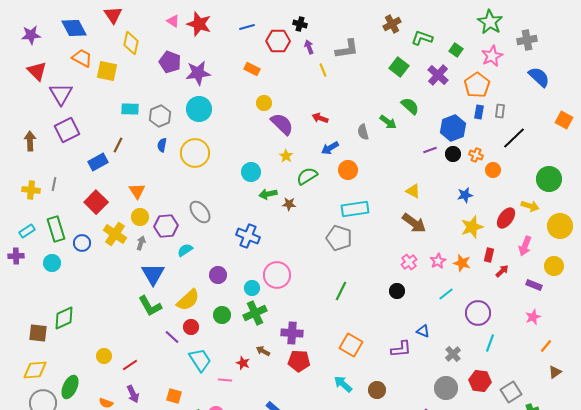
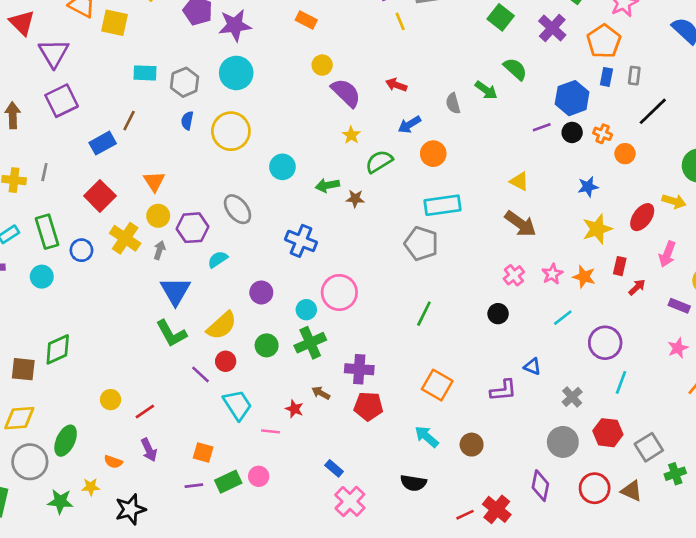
cyan circle: (251, 172) -> (282, 167), moved

